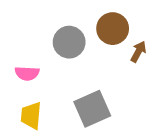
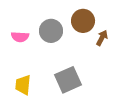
pink semicircle: (27, 73) -> (20, 37), moved

